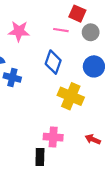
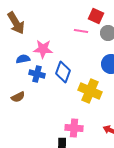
pink star: (19, 31) -> (43, 49), moved
blue diamond: (53, 62) -> (63, 72), moved

